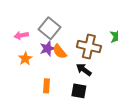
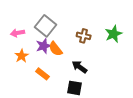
brown cross: (89, 46) -> (84, 36), moved, size x0.6
orange rectangle: (46, 86) -> (43, 74), moved, turned -56

